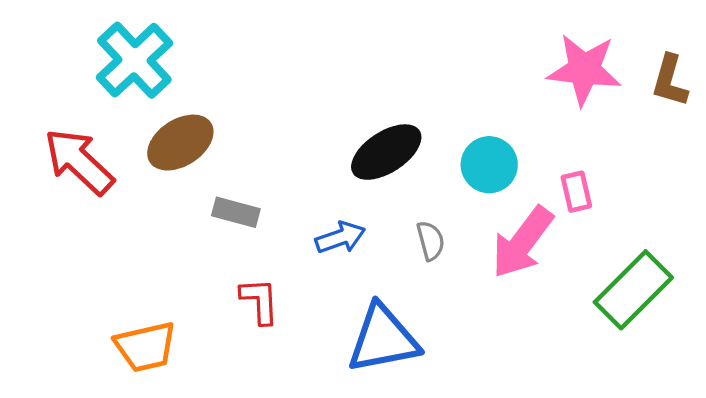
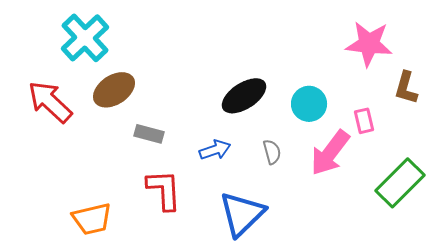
brown L-shape: (670, 81) -> (406, 88), moved
red L-shape: (260, 301) -> (164, 190), size x1.4
blue triangle: (383, 339) -> (242, 214), turned -33

